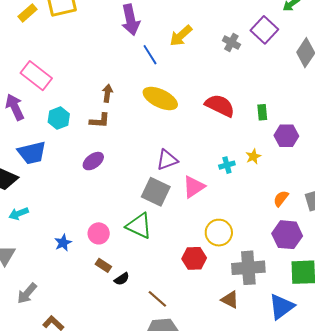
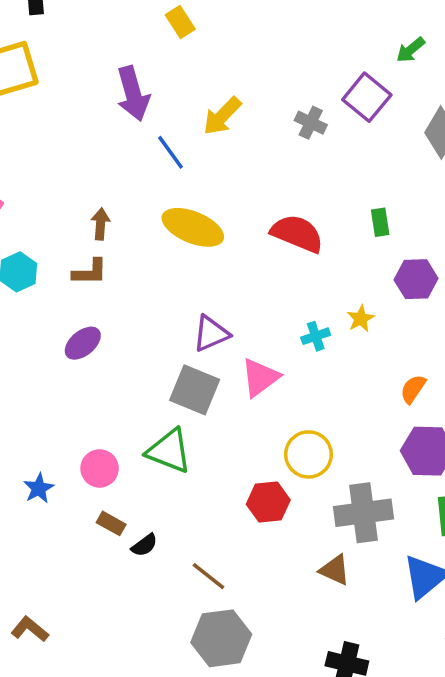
green rectangle: (262, 112) -> (380, 222), moved

